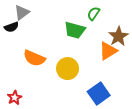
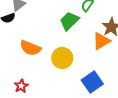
green trapezoid: (75, 30) -> (69, 21), turned 120
red star: (15, 98) -> (21, 86), moved

